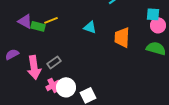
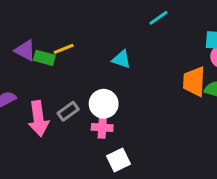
orange trapezoid: (122, 37) -> (194, 82), moved
pink cross: (53, 85) -> (102, 127), moved, turned 32
white circle: (66, 87) -> (104, 104), moved

